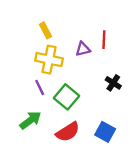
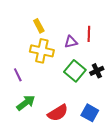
black cross: (113, 83) -> (97, 71), turned 32
purple line: (40, 88) -> (18, 75), moved
green square: (67, 97) -> (75, 71), moved

